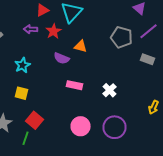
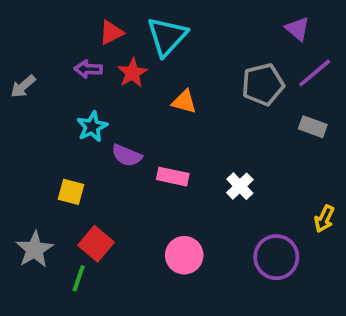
gray pentagon: (122, 37) -> (263, 84), turned -30
purple semicircle: (62, 58) -> (127, 155), moved
cyan star: (22, 65) -> (92, 127), moved
purple circle: (114, 127) -> (276, 257), moved

